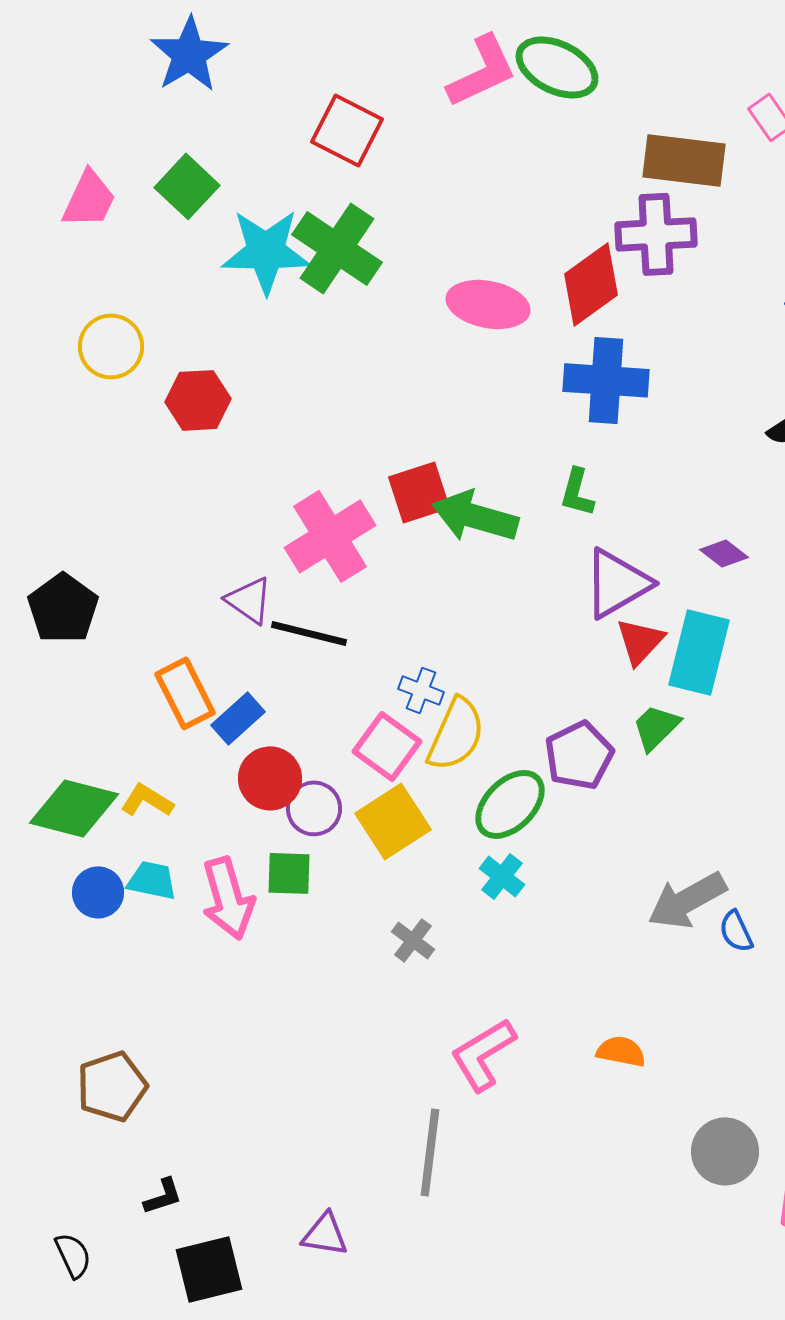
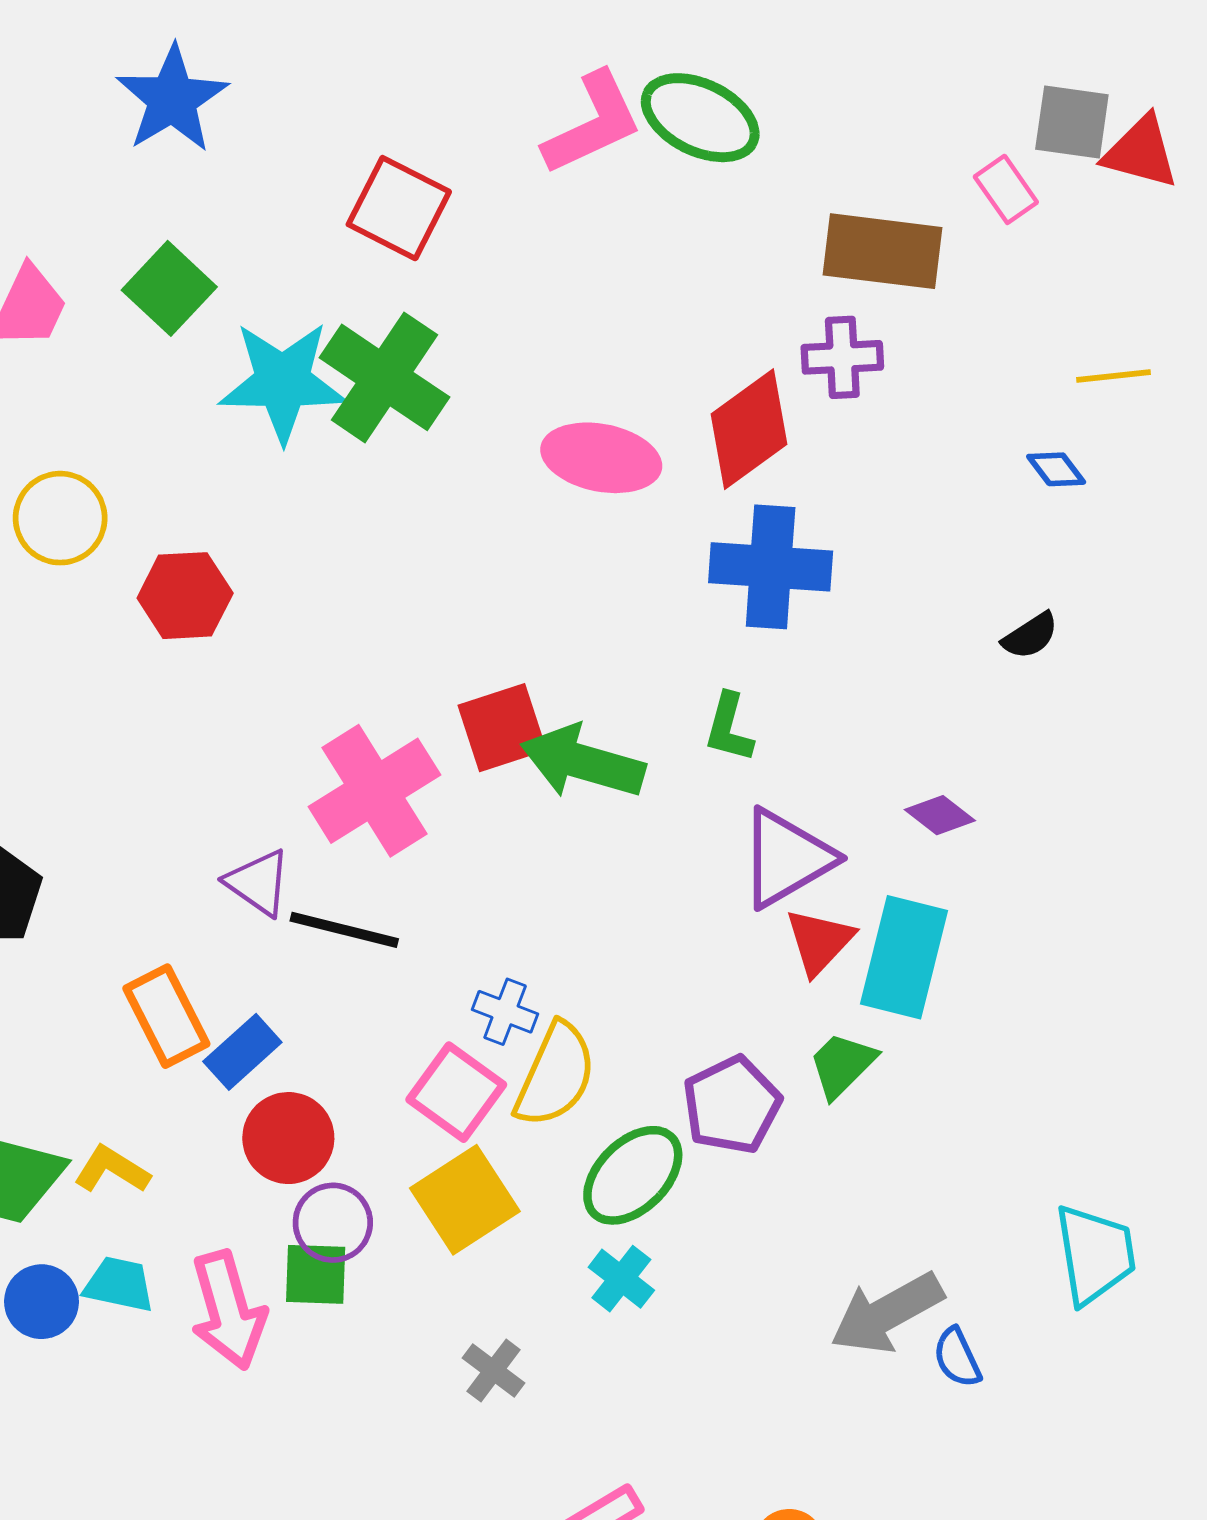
purple cross: (656, 234) -> (842, 357), size x0.7
purple circle: (314, 808) -> (333, 1223), moved

